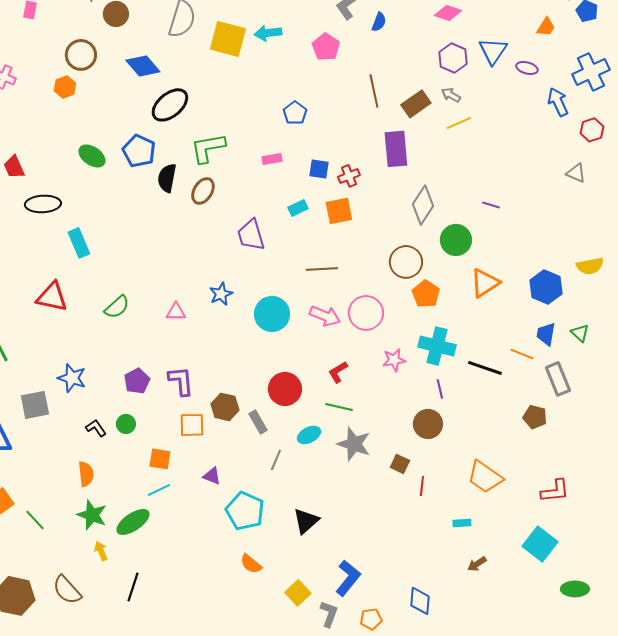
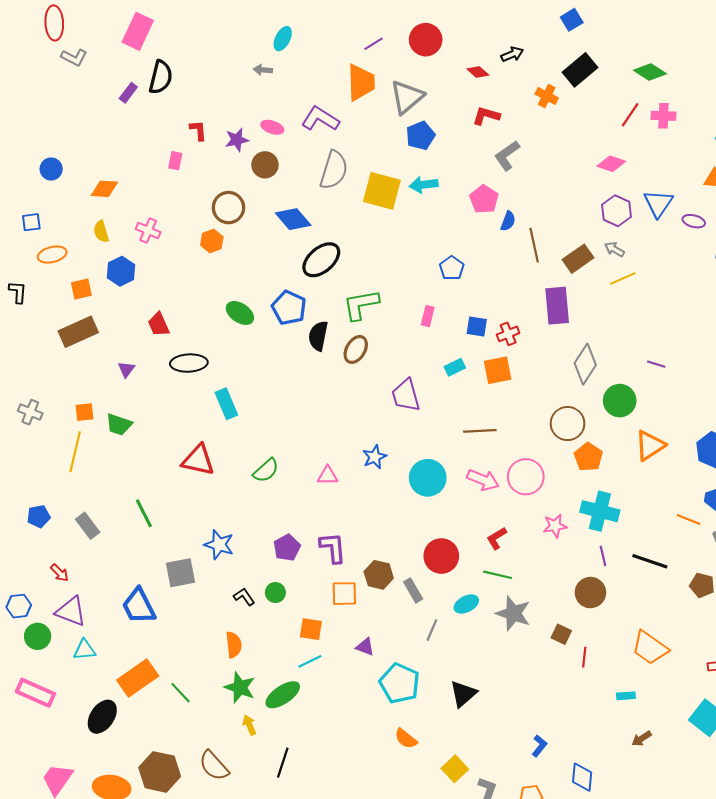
blue semicircle: (379, 22) -> (508, 221), moved
pink rectangle: (272, 159) -> (428, 316), turned -66
black line: (485, 368) -> (650, 561), moved
blue L-shape: (348, 578) -> (539, 746), moved, size x0.6

